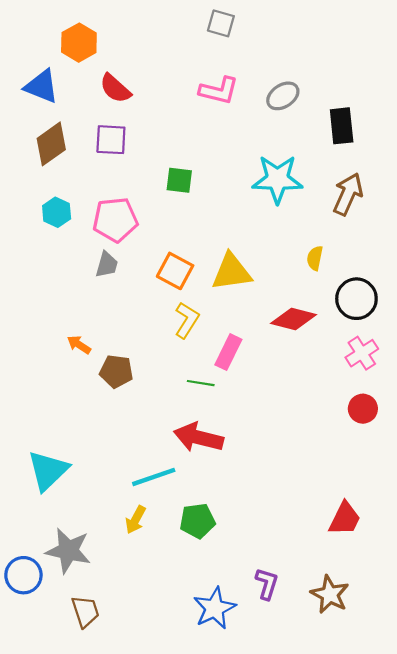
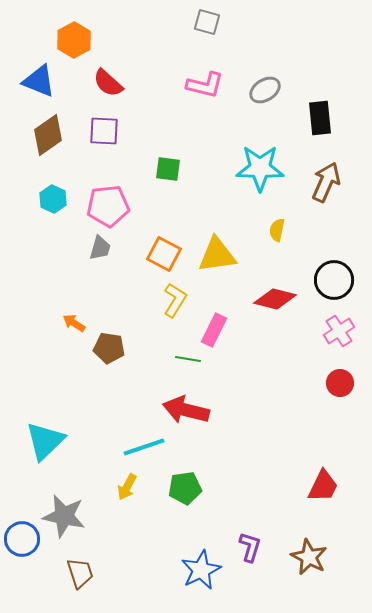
yellow semicircle: (315, 258) -> (277, 230), moved

